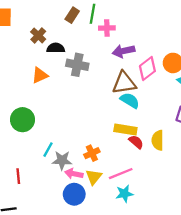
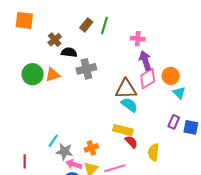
pink cross: (107, 28) -> (138, 39), moved
purple arrow: (123, 51) -> (145, 60), moved, turned 78
gray cross: (77, 65) -> (86, 69), turned -30
green circle: (23, 120) -> (33, 74), moved
yellow semicircle: (158, 140) -> (153, 152), moved

